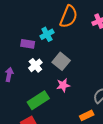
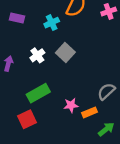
purple rectangle: (28, 44) -> (17, 18), moved
pink star: (63, 85) -> (71, 105), moved

